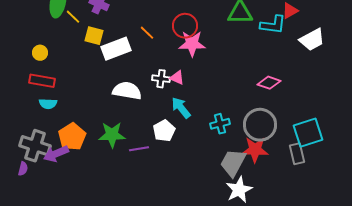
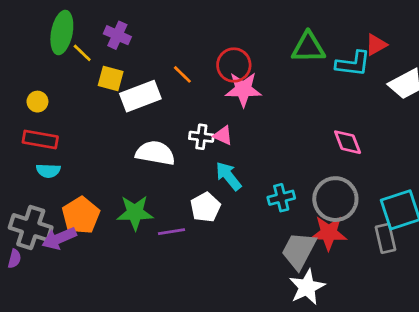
pink diamond: (269, 83) -> (348, 142), turned 50

